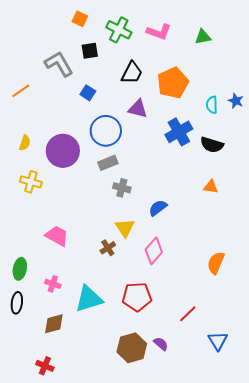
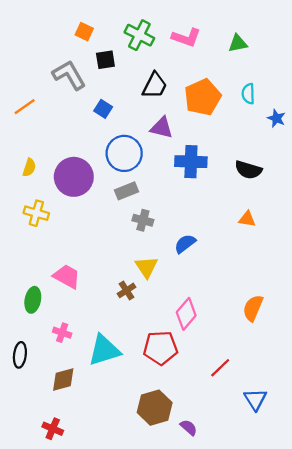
orange square: (80, 19) -> (84, 32), moved
cyan semicircle: (212, 105) -> (248, 94), moved
blue cross: (179, 132) -> (191, 162), moved, turned 32
pink diamond: (154, 251) -> (186, 314), moved
green ellipse: (20, 269) -> (33, 300), moved
purple semicircle: (161, 344) -> (189, 427), moved

